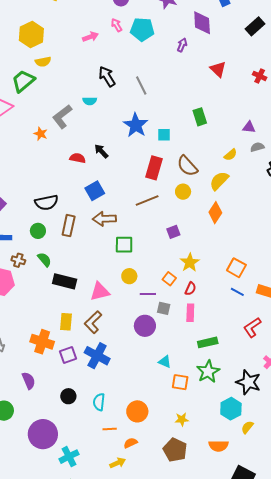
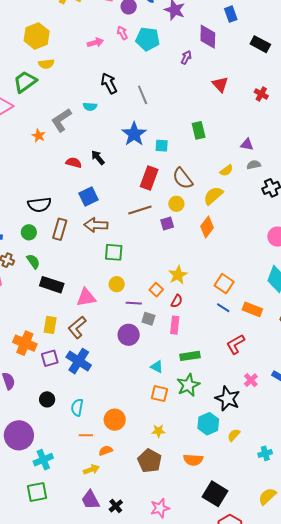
black rectangle: (255, 26) -> (260, 44), turned 66
purple square: (173, 232) -> (167, 224), moved
cyan triangle: (165, 362) -> (157, 367), moved
yellow semicircle: (247, 427) -> (234, 435), moved

